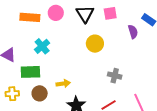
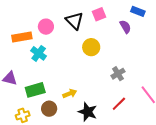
cyan cross: (42, 46) -> (39, 53), moved
gray cross: (115, 76) -> (118, 74), turned -32

